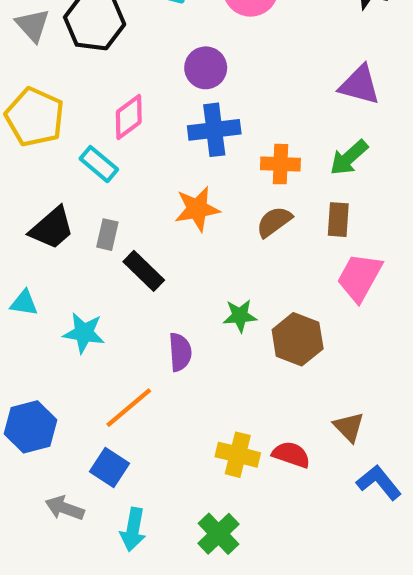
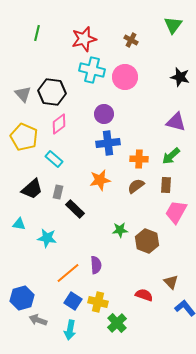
pink diamond: (129, 117) -> (59, 124), moved
purple semicircle: (180, 352) -> (96, 265), moved
blue hexagon: (30, 427) -> (22, 298), moved
yellow cross: (238, 455) -> (98, 302), moved
blue square: (110, 467) -> (73, 301), moved
green cross: (219, 534) -> (117, 323), moved

